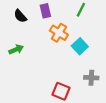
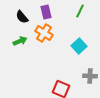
orange cross: (59, 33) -> (44, 33), moved
green arrow: (16, 49) -> (20, 41), moved

